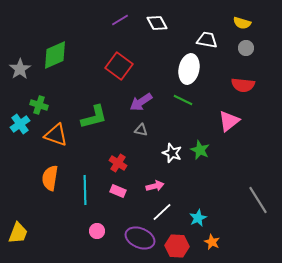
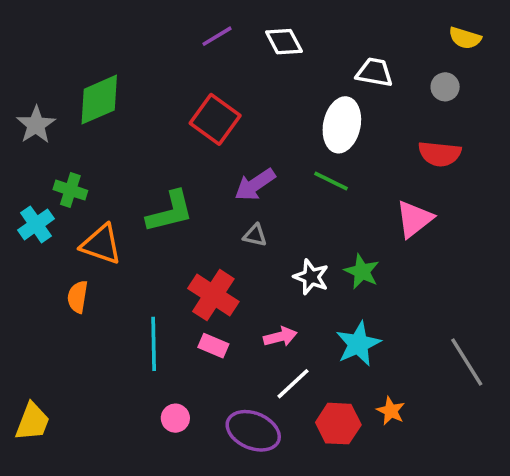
yellow semicircle: (242, 23) -> (465, 38), moved
red cross: (118, 163) -> (213, 295), size x1.5
orange semicircle: (50, 178) -> (78, 297), moved, size x0.7
cyan star: (198, 218) -> (358, 344), moved, size x1.4
orange star: (212, 242) -> (391, 411), moved
red hexagon: (177, 246) -> (338, 424), moved

